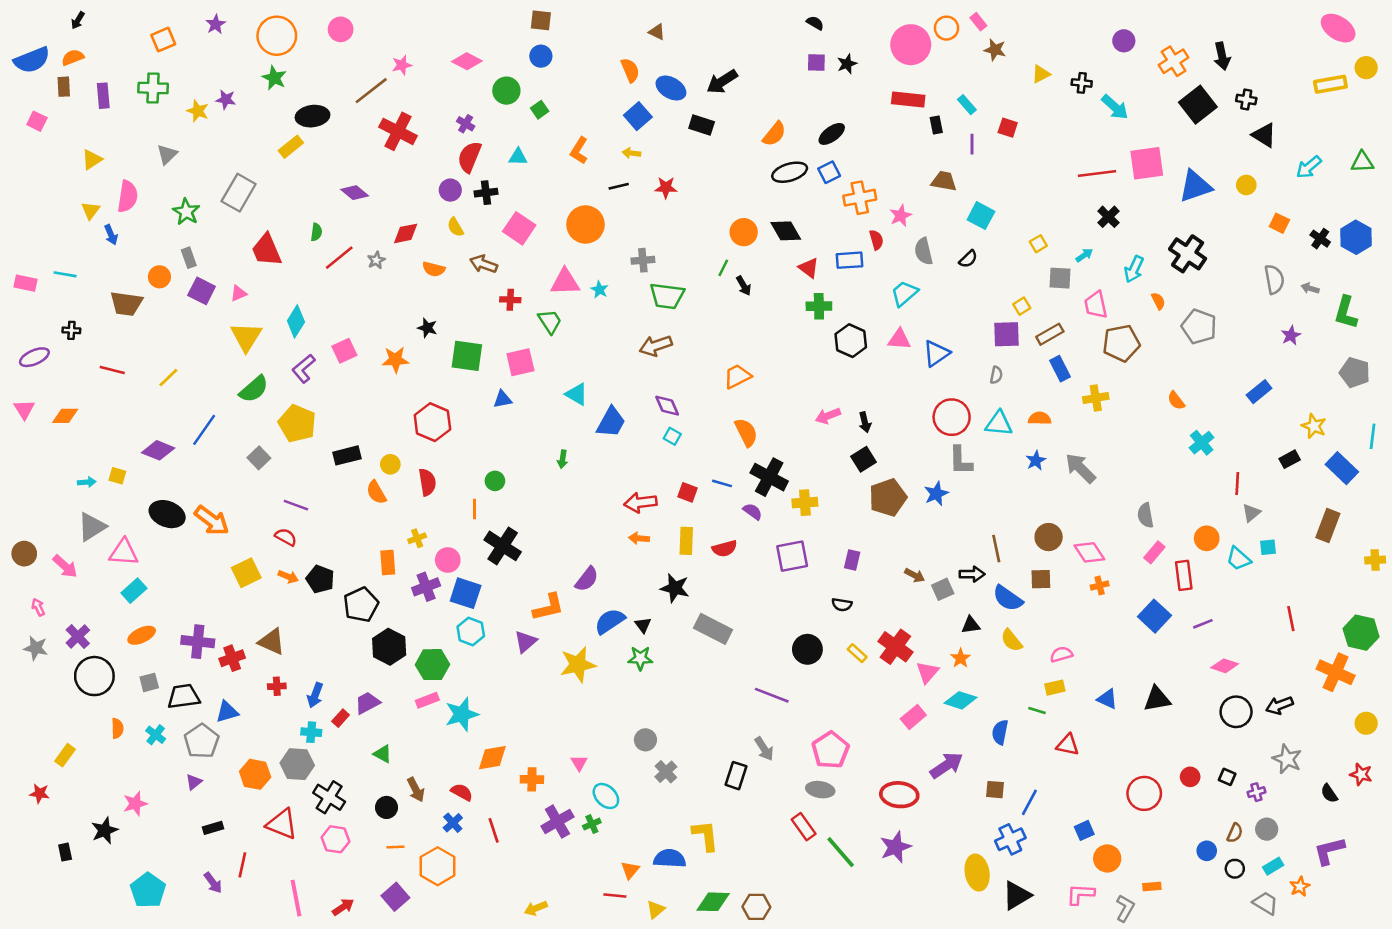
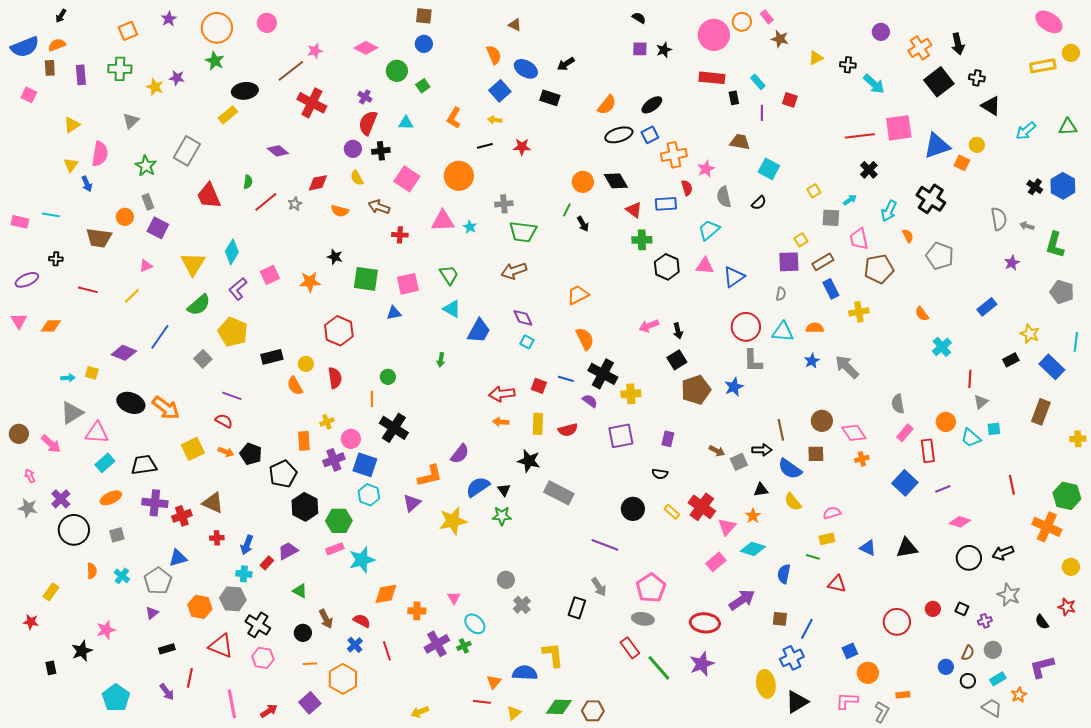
black arrow: (722, 82) -> (566, 64), size x0.7
orange square: (1279, 223) -> (962, 163), moved
pink triangle: (239, 293) -> (146, 266), moved
green trapezoid: (550, 321) -> (449, 275), moved
black trapezoid: (184, 696) -> (144, 465), moved

